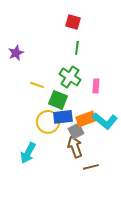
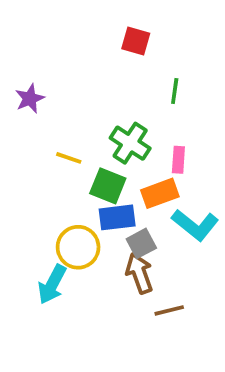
green line: (77, 48) -> (175, 91), moved
orange rectangle: (86, 119) -> (160, 193), moved
yellow circle: (48, 122) -> (78, 247), moved

